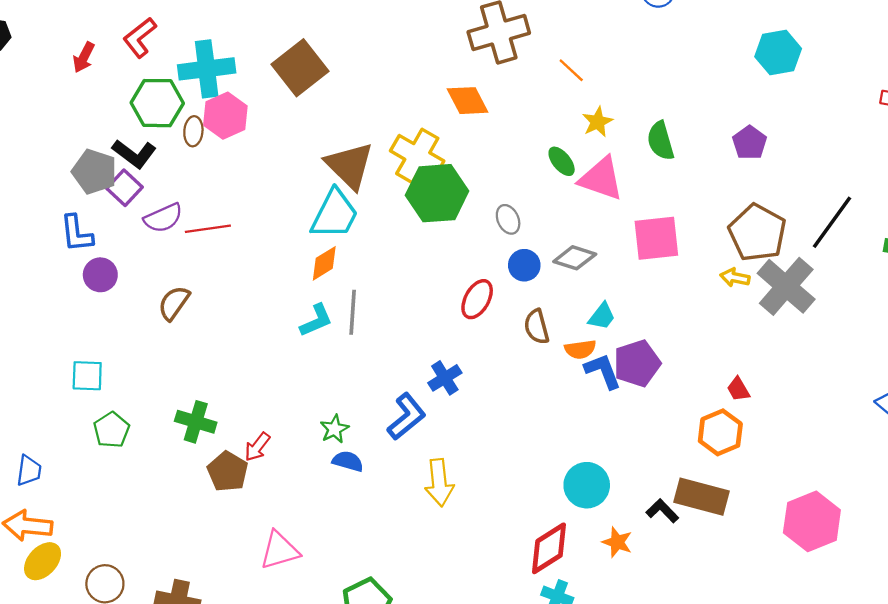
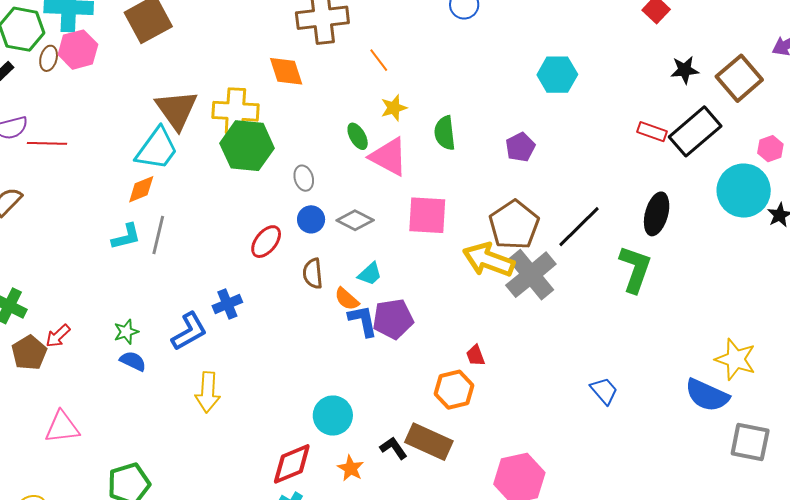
yellow cross: (417, 156) -> (235, 111), turned -36
yellow arrow: (735, 278) -> (488, 260), size x2.0
orange semicircle: (580, 349) -> (347, 299), turned 40

